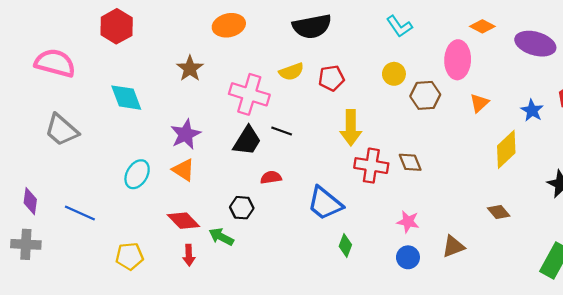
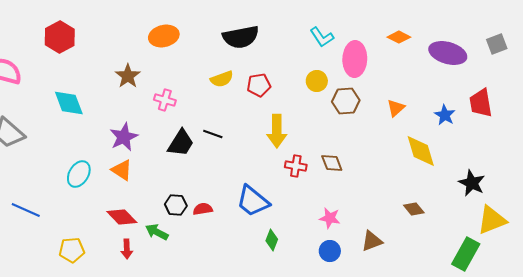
pink ellipse: (458, 60) -> (355, 59), moved
pink cross: (249, 94) -> (165, 100), moved, size x0.6
yellow diamond: (506, 149) -> (421, 151), turned -63
red cross: (371, 166) -> (296, 166), size x0.7
red semicircle: (271, 177) -> (203, 209), moved

